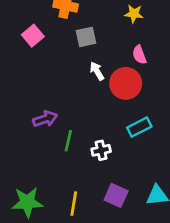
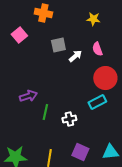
gray square: (86, 37) -> (58, 45), moved
white arrow: (97, 71) -> (75, 56), moved, turned 80
red circle: (126, 83) -> (105, 78), moved

